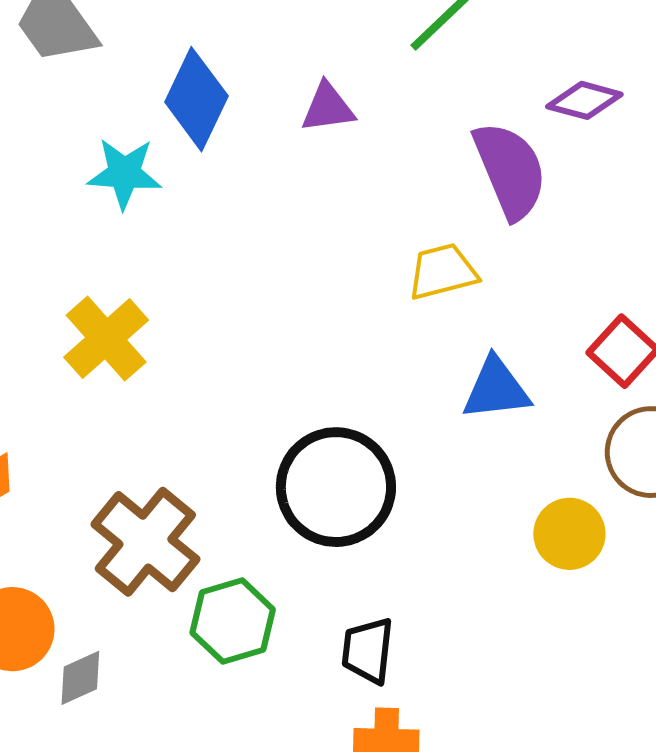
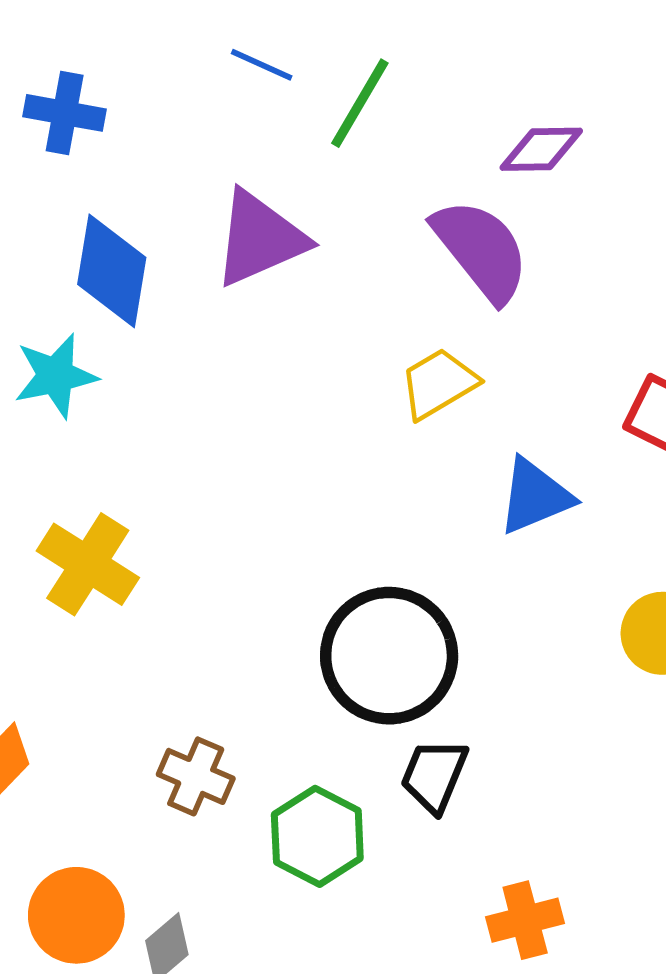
purple triangle: (328, 108) -> (260, 239), size x1.6
brown cross: (145, 542) -> (196, 776), size x0.6
black trapezoid: (368, 650) -> (434, 775), moved, turned 32

